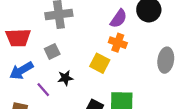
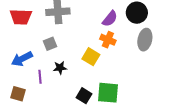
red trapezoid: (18, 38) -> (21, 17), moved
gray ellipse: (166, 60) -> (145, 40), moved
purple line: (43, 90) -> (40, 77), turned 32

